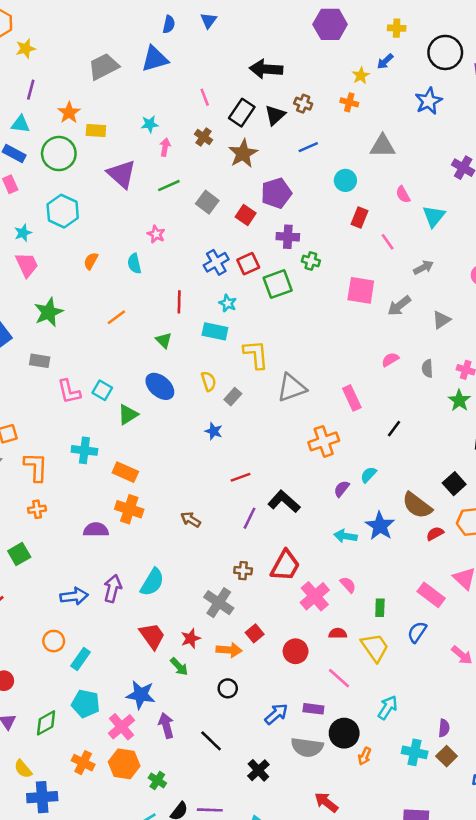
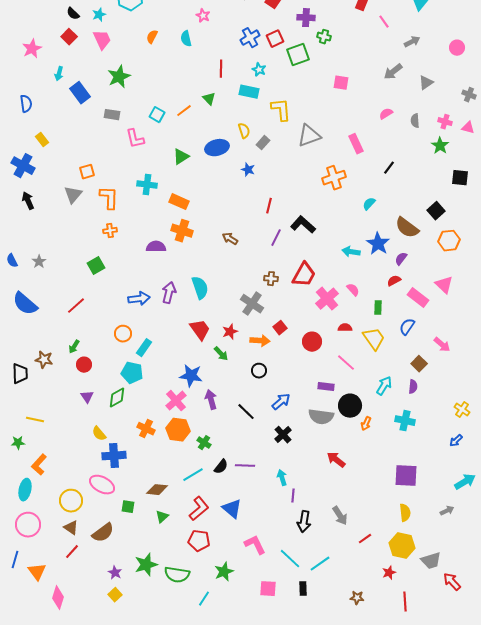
pink square: (361, 290) -> (341, 83), moved, size x0.7
orange line: (116, 317) -> (184, 111), moved
blue ellipse: (160, 386) -> (217, 148), moved, turned -55
cyan square: (102, 390) -> (157, 115), moved
red line: (241, 477) -> (269, 206), turned -56
purple semicircle: (342, 489) -> (401, 259), moved
red semicircle: (435, 534) -> (394, 281), moved
cyan semicircle: (152, 582) -> (200, 288), turned -50
cyan pentagon: (86, 704) -> (132, 373), moved
blue arrow: (276, 714) -> (281, 402), moved
purple semicircle: (444, 728) -> (413, 387), moved
brown square: (447, 756) -> (419, 364), moved

